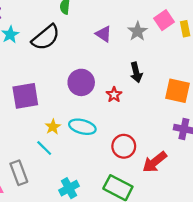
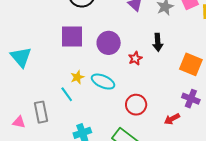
purple square: (25, 96) -> (72, 37), moved
red arrow: (155, 162) -> (172, 119), moved, size x0.7

